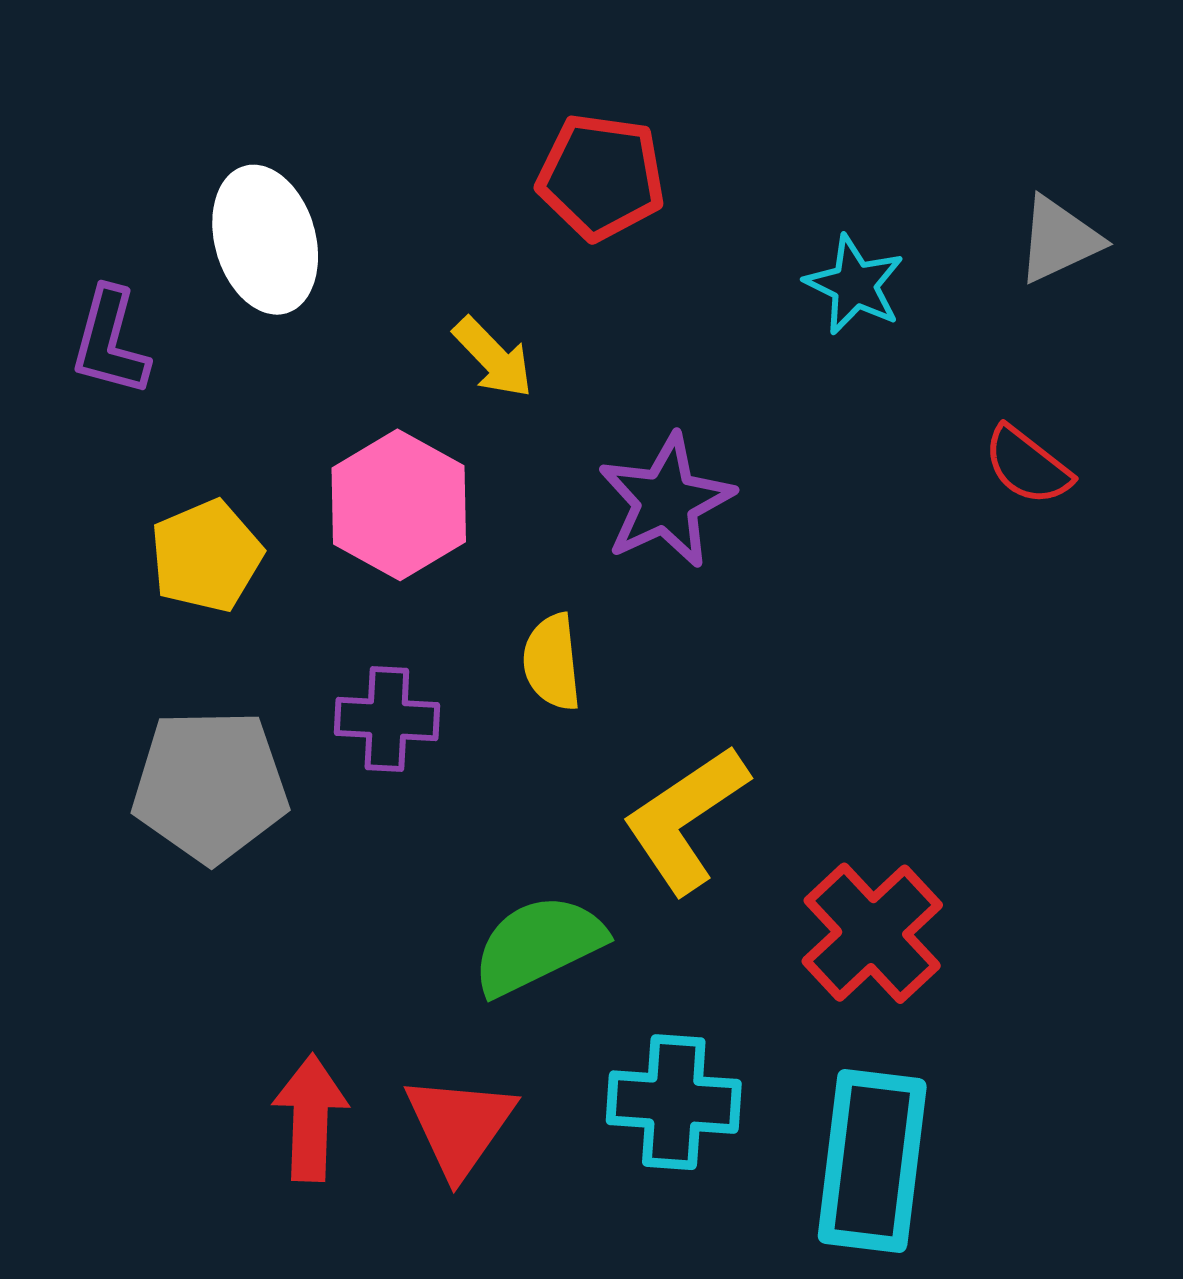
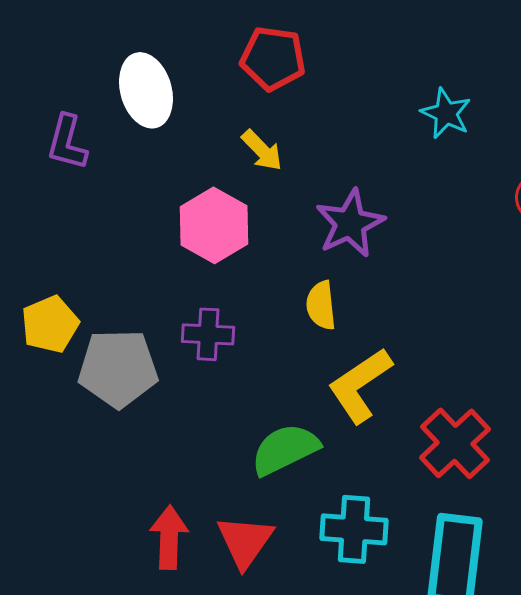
red pentagon: (601, 177) -> (273, 58), moved
yellow pentagon: (206, 556) -> (50, 324), moved
yellow semicircle: (552, 662) -> (321, 305), moved

